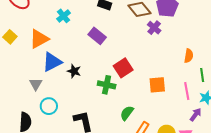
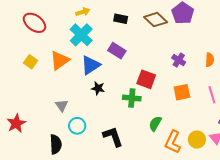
cyan cross: (64, 16) -> (81, 35), size x1.6
purple cross: (154, 28) -> (179, 60), moved
blue triangle: (52, 62) -> (91, 65), moved
red square: (123, 68) -> (146, 79), turned -30

